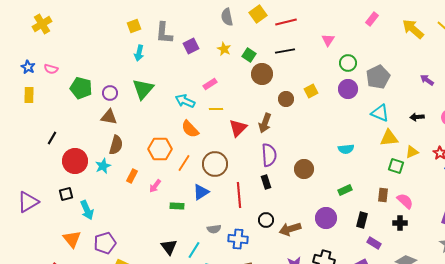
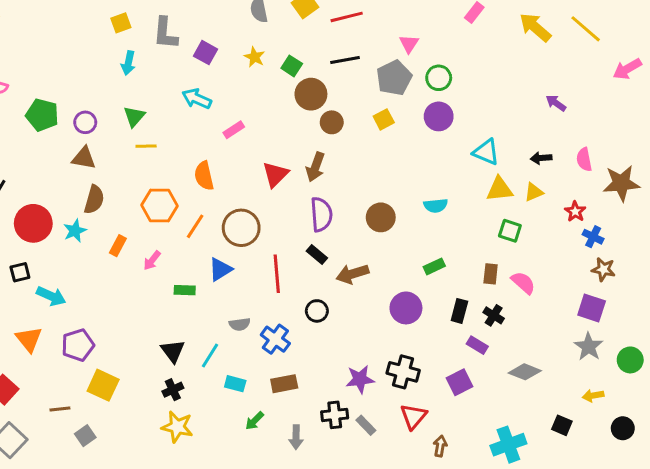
purple square: (191, 46) -> (206, 53), turned -35
gray pentagon: (378, 77) -> (394, 78), moved
pink rectangle: (210, 84) -> (234, 130), moved
green triangle: (143, 89) -> (134, 116), size x0.7
brown circle: (286, 99) -> (332, 122), moved
cyan arrow: (185, 101) -> (197, 99), moved
yellow line: (216, 109) -> (146, 146), moved
orange semicircle: (190, 129) -> (204, 176), turned 30
yellow triangle: (412, 152) -> (534, 192), moved
brown circle: (304, 169) -> (381, 217), moved
black rectangle: (266, 182) -> (317, 255), turned -32
cyan arrow: (87, 210) -> (51, 296), turned -42
black cross: (400, 223) -> (494, 315), moved, turned 32
brown arrow: (290, 229) -> (353, 274), moved
blue cross: (238, 239) -> (275, 339), turned 30

